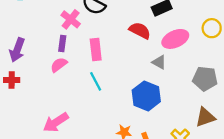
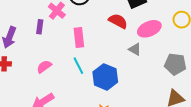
purple rectangle: (62, 44) -> (40, 27), moved
pink semicircle: (59, 65) -> (44, 67), moved
blue hexagon: (146, 96) -> (105, 77), moved

